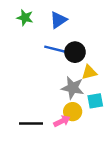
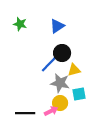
blue triangle: (58, 20) -> (57, 26), moved
blue line: (57, 50) -> (50, 63), moved, turned -60

